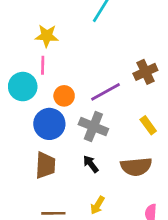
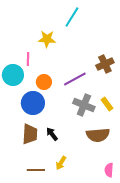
yellow star: (47, 36) -> (47, 39), moved
gray cross: (93, 127) -> (84, 105), moved
black arrow: (91, 164) -> (52, 134), moved
yellow arrow: (97, 205) -> (61, 163), moved

